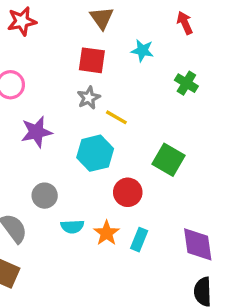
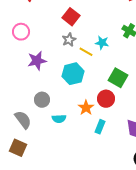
cyan star: (142, 51) -> (102, 43), moved
red square: (92, 60) -> (71, 17), turned 30
red circle: (128, 192) -> (106, 99), moved
orange star: (107, 233) -> (86, 108), moved

